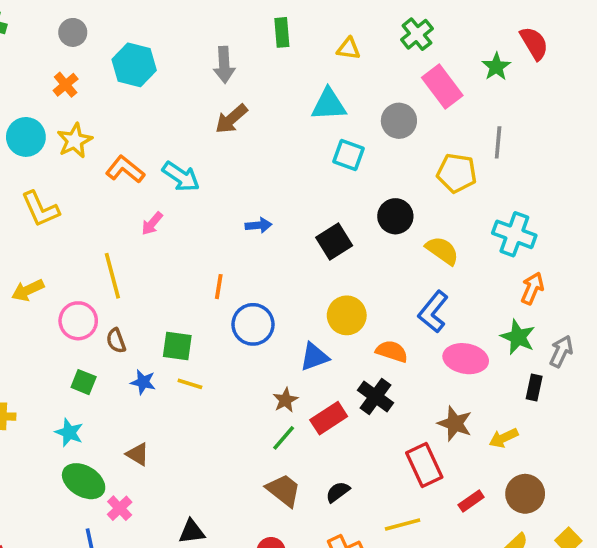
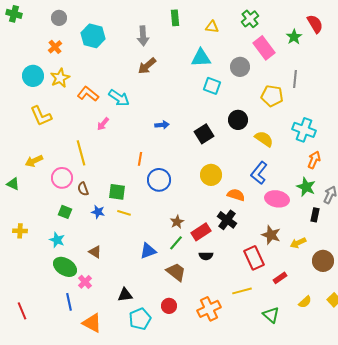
blue triangle: (314, 357) -> (148, 251), moved
black semicircle: (338, 492) -> (206, 256), moved, turned -144
brown circle: (525, 494) -> (323, 261), moved

